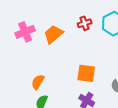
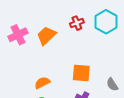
orange semicircle: (38, 82) -> (42, 83), moved, turned 35

